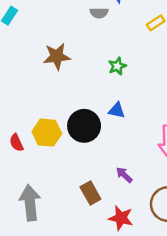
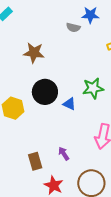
green star: (117, 66) -> (93, 88), moved, size x1.5
black circle: (84, 126) -> (45, 92), moved

